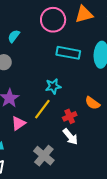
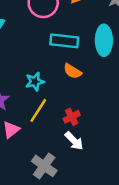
cyan star: (53, 86) -> (35, 82), moved
orange semicircle: (92, 103) -> (72, 71), moved

